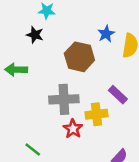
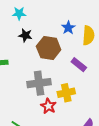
black star: (35, 35) -> (25, 35), moved
purple rectangle: (118, 95) -> (79, 65), moved

